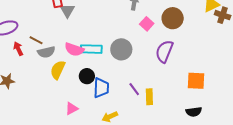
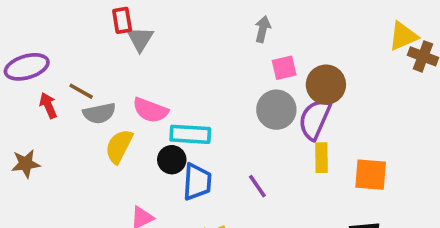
brown circle: (173, 18) -> (326, 85), moved
pink square: (147, 24) -> (284, 68), turned 32
cyan rectangle: (91, 49) -> (190, 134), moved
gray circle: (121, 49) -> (276, 110), moved
yellow rectangle: (149, 97) -> (322, 158), moved

